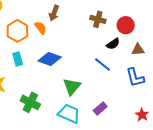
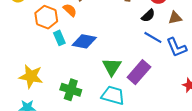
cyan rectangle: (18, 59) -> (59, 38), moved
blue line: (102, 65) -> (153, 37), moved
purple rectangle: (100, 108) -> (139, 72), moved, size x1.6

